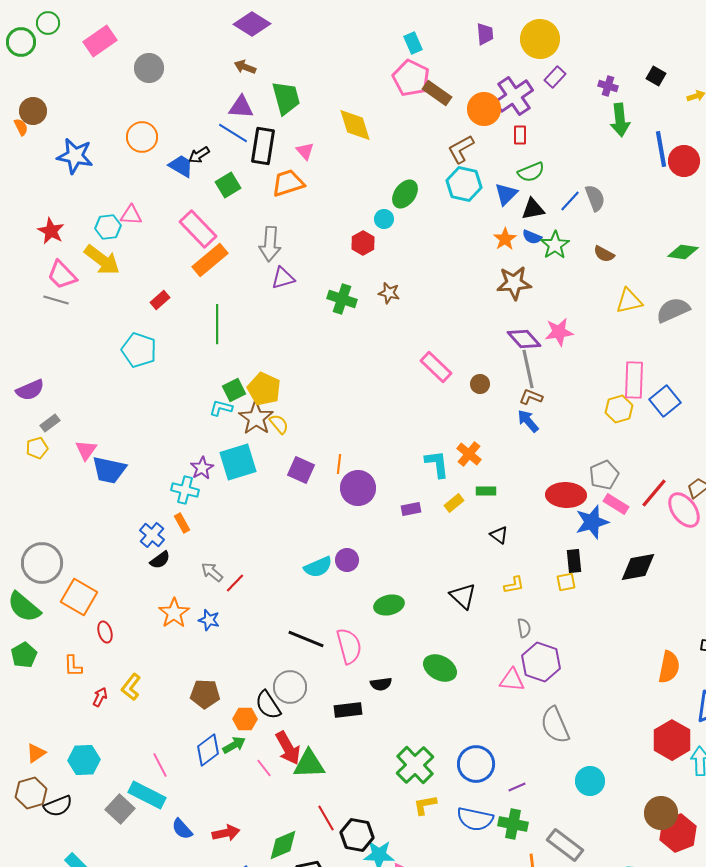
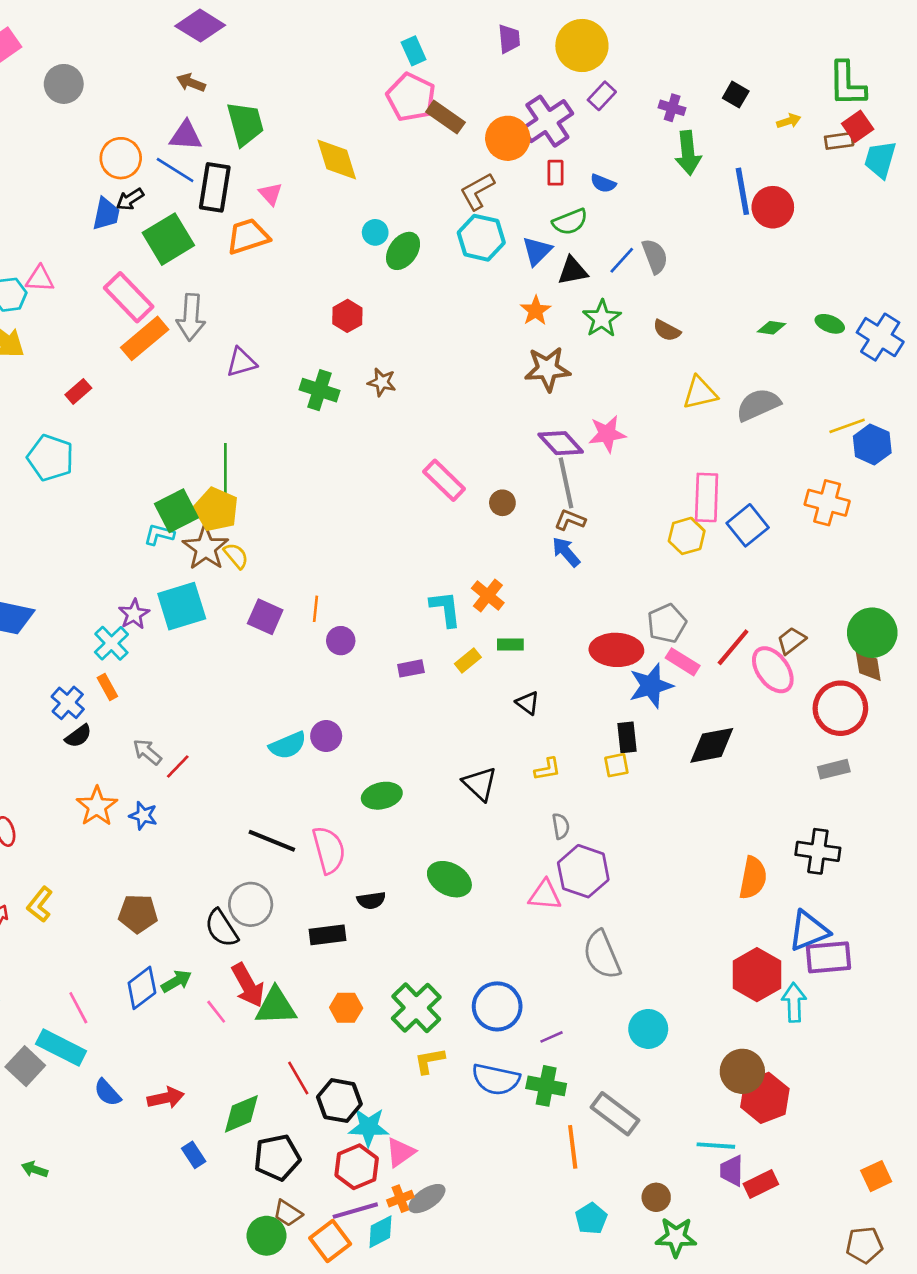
orange circle: (142, 137) -> (121, 158), moved
blue trapezoid: (181, 166) -> (106, 214), turned 72
green square: (228, 185) -> (168, 239), size x1.5
cyan circle: (384, 219) -> (375, 232), moved
blue semicircle: (532, 237) -> (603, 183), moved
gray arrow: (270, 244) -> (191, 317), moved
green diamond: (683, 252) -> (771, 328), size x0.7
green line: (217, 324) -> (225, 470), moved
green square: (234, 390) -> (176, 511), size x1.4
purple circle: (358, 488) -> (341, 641), size x0.6
cyan cross: (185, 490) -> (111, 643), turned 32
orange hexagon: (245, 719) -> (346, 1008), moved

